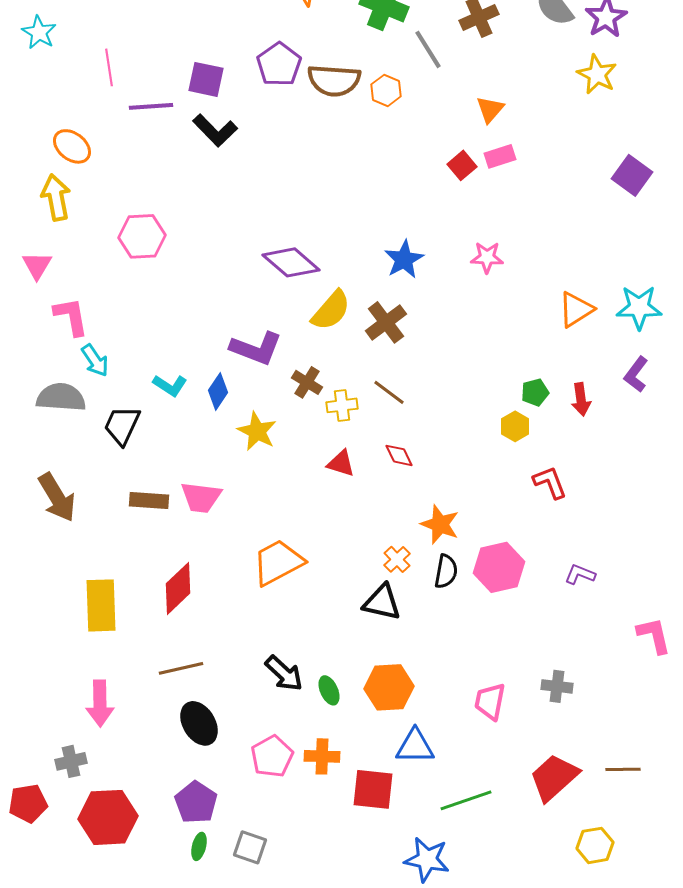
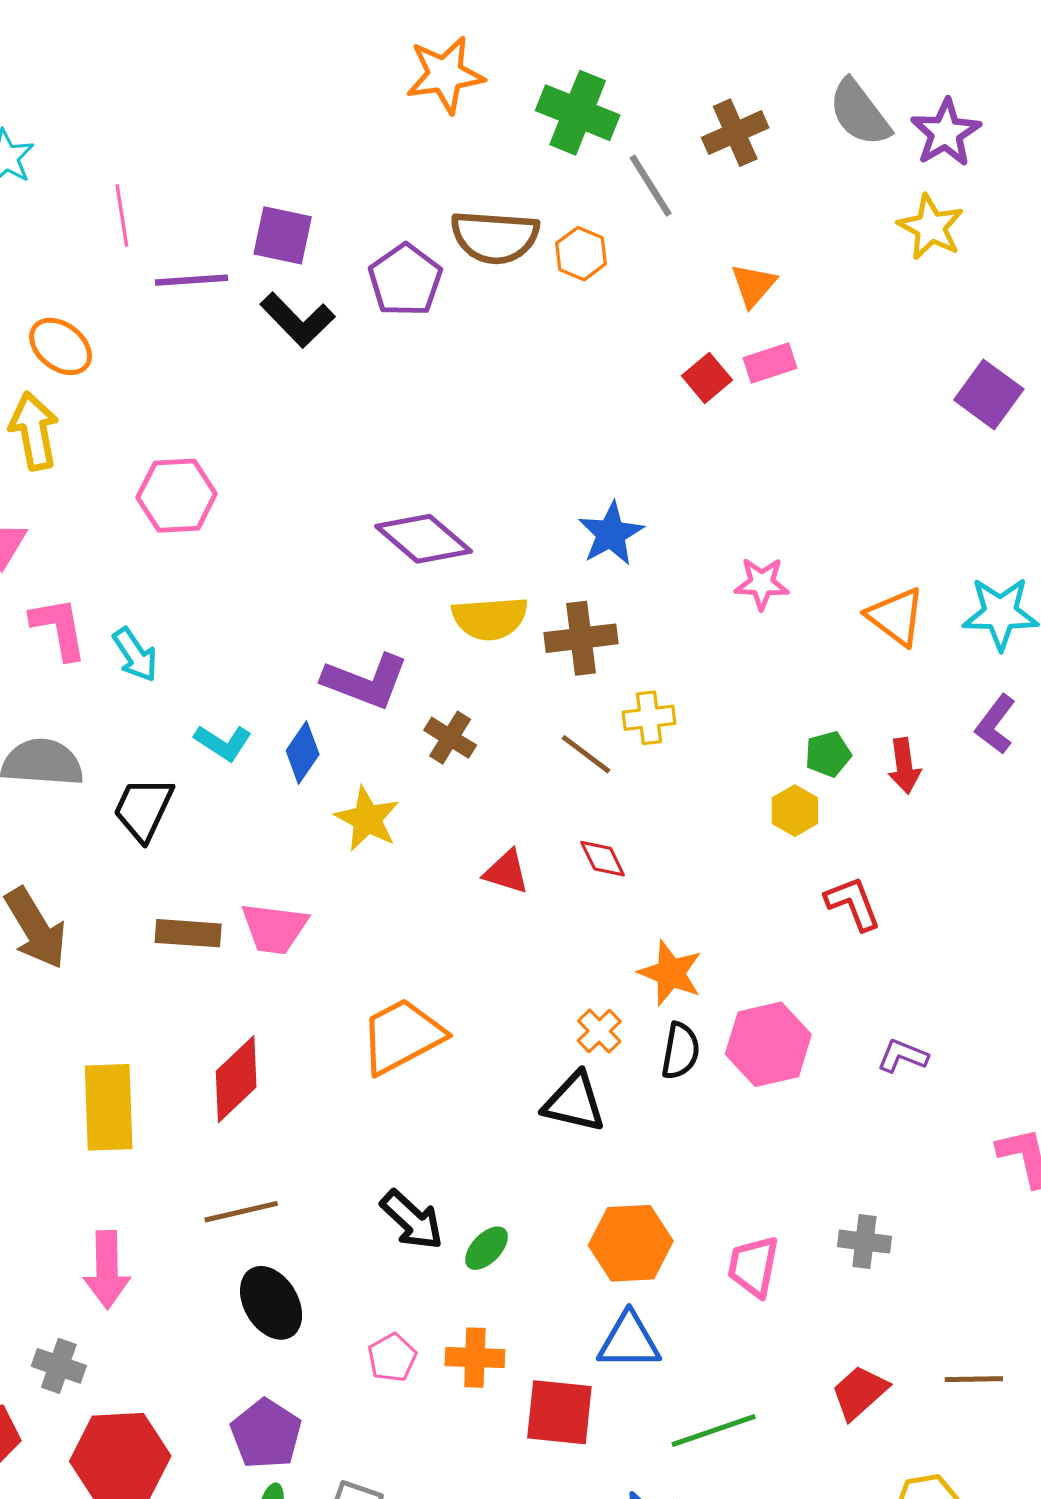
purple pentagon: (279, 64) -> (405, 280), moved
pink star: (487, 257) -> (762, 583), moved
orange triangle: (576, 309) -> (896, 617), turned -51
yellow semicircle: (331, 310) -> (490, 618), turned 45
brown cross: (386, 322) -> (581, 638), turned 30
cyan arrow: (95, 360) -> (135, 655), moved
yellow cross: (342, 405) -> (649, 718), moved
orange hexagon: (389, 687) -> (631, 1243), moved
green ellipse: (329, 690) -> (487, 1248), turned 68
pink pentagon: (272, 756) -> (392, 1358), size x0.7
gray cross: (71, 761) -> (59, 1366), turned 32
red trapezoid: (554, 777) -> (859, 1392), size x0.7

